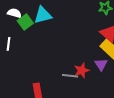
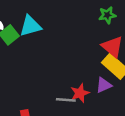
purple triangle: (101, 64) -> (104, 85), turned 40

